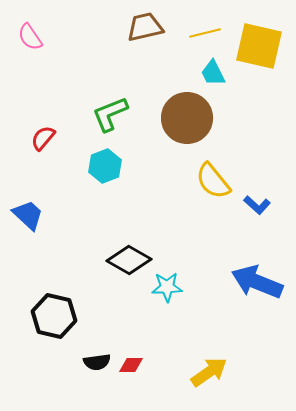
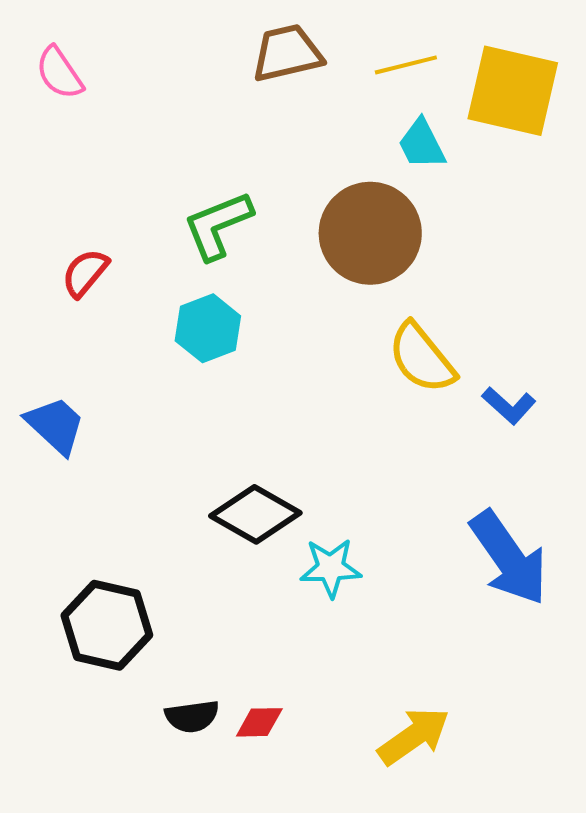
blue arrow: (257, 282) -> (509, 558), turned -147

